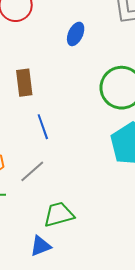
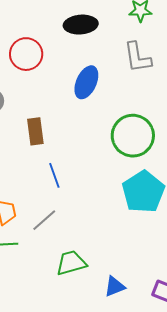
blue ellipse: (76, 34) -> (86, 82), size x1.4
blue triangle: (41, 246) -> (115, 286), moved

